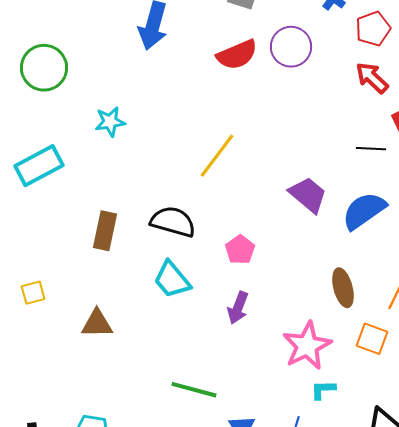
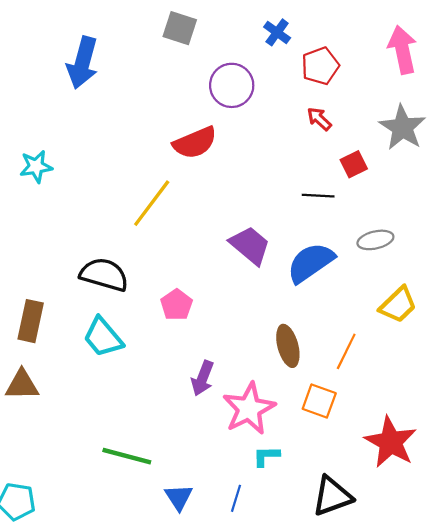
red semicircle: (237, 55) -> (195, 143), moved
red arrow: (372, 78) -> (319, 119), size x0.7
brown rectangle: (105, 231) -> (31, 321), moved
purple arrow: (238, 308) -> (202, 378), moved

